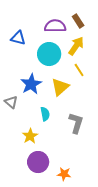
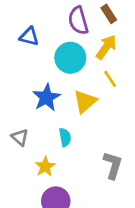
purple semicircle: (55, 26) -> (78, 21), turned -105
gray triangle: (11, 102) -> (20, 137), moved
gray L-shape: (76, 123) -> (113, 165), moved

